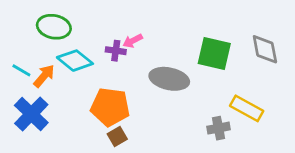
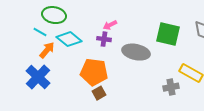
purple cross: (116, 51) -> (104, 39), moved
cyan line: (21, 70) -> (40, 32), moved

